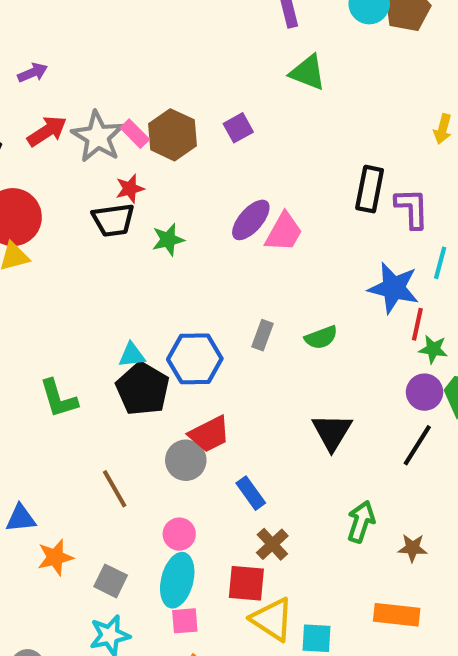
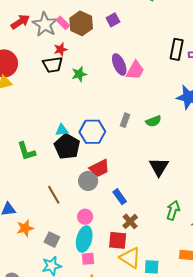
purple ellipse: (251, 220) -> (119, 64), turned -65

